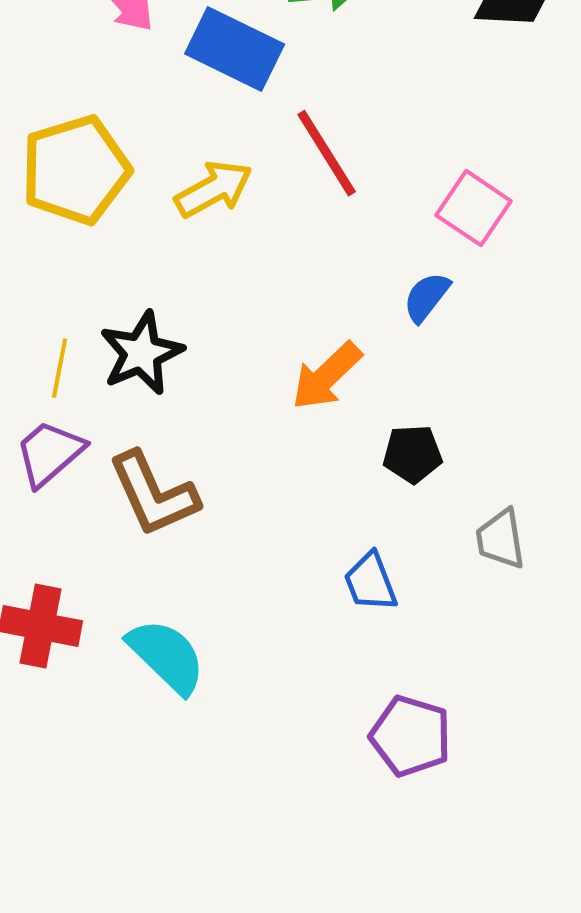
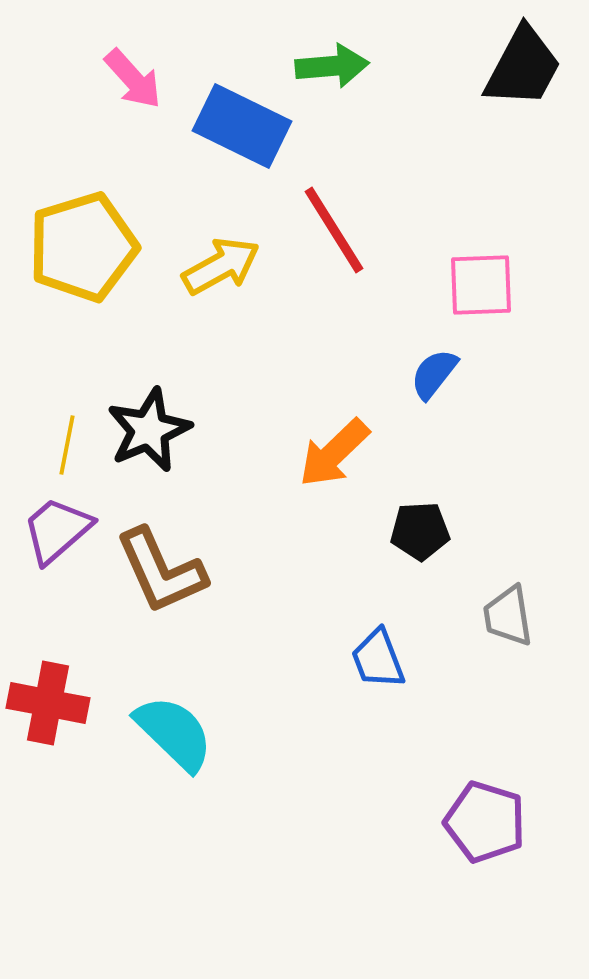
pink square: (474, 208) -> (481, 285), turned -36
purple pentagon: (411, 736) -> (485, 822), moved

